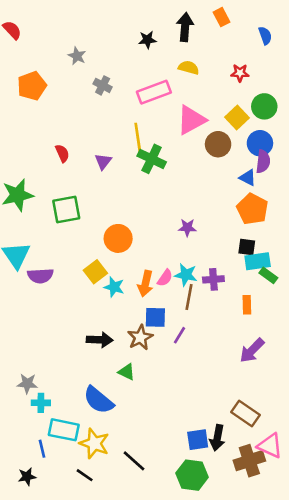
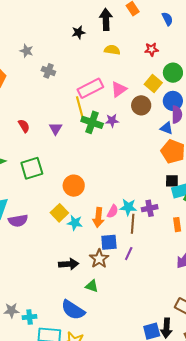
pink rectangle: (154, 92) -> (90, 88), moved
pink triangle: (191, 120) -> (119, 89), size x0.7
purple star: (187, 228) -> (112, 121), moved
gray star: (27, 383) -> (11, 310), moved

